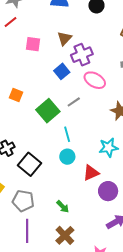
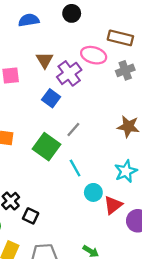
pink ellipse: (95, 80) -> (94, 55), moved
cyan circle: (67, 157) -> (93, 192), moved
black square: (29, 164) -> (31, 216), moved, size x0.6

